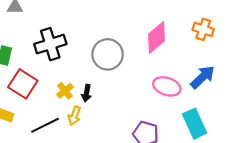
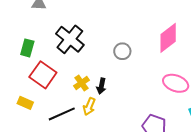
black cross: (50, 44) -> (70, 39), turned -36
gray circle: (108, 54) -> (122, 51), size x0.6

